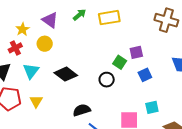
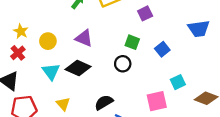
purple triangle: (50, 20) -> (84, 38), moved
purple square: (136, 52) -> (145, 13), moved
cyan triangle: (31, 71) -> (51, 72), moved
yellow triangle: (36, 101) -> (63, 104), moved

